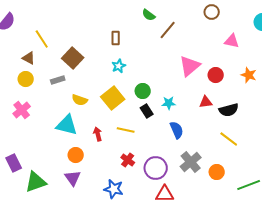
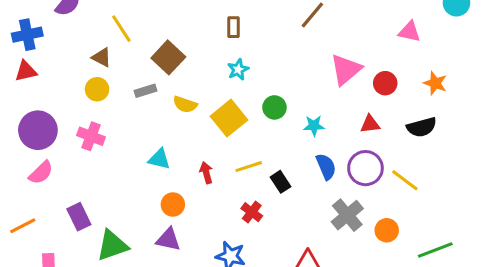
yellow semicircle: (80, 100) -> (185, 104), moved
pink cross: (22, 110) -> (91, 136), turned -30
black semicircle: (229, 110) -> (422, 127), moved
black rectangle: (147, 111) -> (281, 182), moved
cyan triangle: (67, 125) -> (159, 159), size x0.7
yellow line: (126, 130) -> (249, 167), turned -30
purple circle: (156, 168) -> (365, 168), moved
purple triangle: (73, 178) -> (168, 239), turned -42

